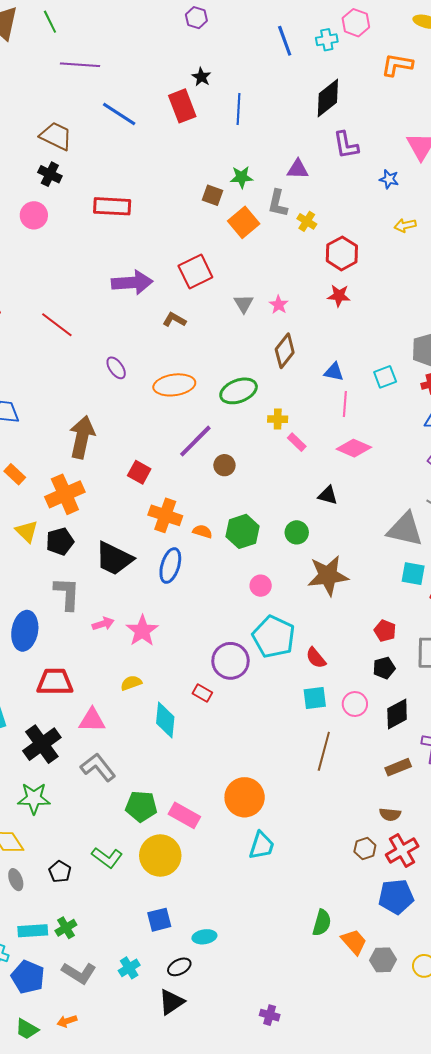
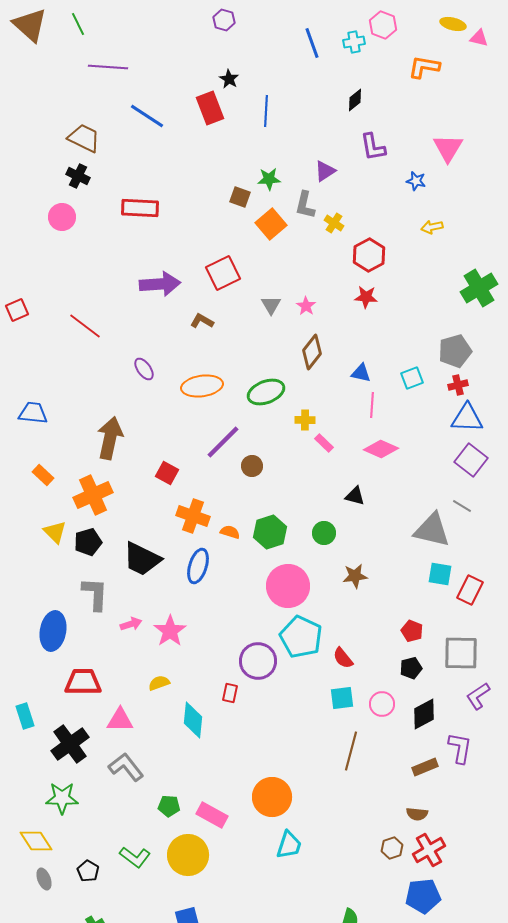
black diamond: (328, 98) -> (355, 100), size x0.6
purple triangle: (298, 169) -> (325, 171), turned -35
brown star: (328, 576) -> (355, 576), size x0.6
pink circle: (261, 586) -> (288, 586), size x2.0
red rectangle: (202, 693) -> (230, 693), turned 72
green pentagon: (141, 806) -> (169, 806), size x0.7

